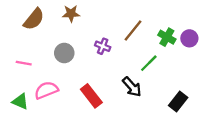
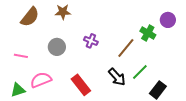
brown line: (133, 30) -> (126, 48), moved
purple circle: (189, 38) -> (168, 20), moved
green line: (149, 63) -> (140, 72), moved
green triangle: (20, 101) -> (18, 90), turned -42

